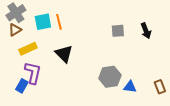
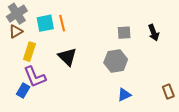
yellow rectangle: (28, 49) -> (29, 52), turned -48
purple L-shape: (33, 73) -> (35, 77), turned 145
gray hexagon: (110, 77) -> (116, 61), moved
blue triangle: (130, 87) -> (124, 95), moved, turned -32

